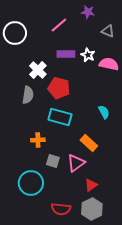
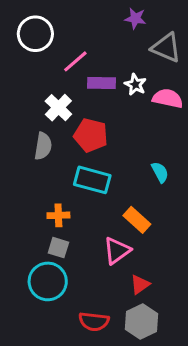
pink line: (59, 25) -> (75, 61), moved
gray triangle: (108, 31) -> (166, 48), size x1.5
white circle: (15, 33) -> (35, 34), moved
gray square: (53, 161) -> (58, 248), moved

